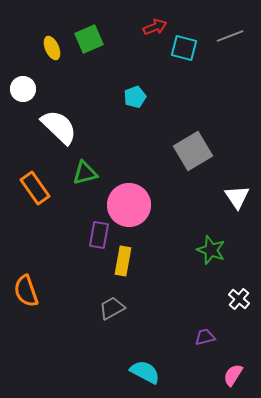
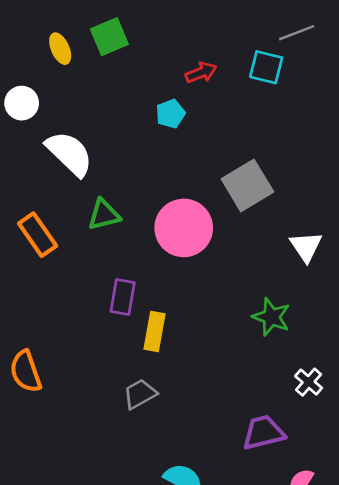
red arrow: (155, 27) -> (201, 73), moved
cyan square: (184, 48) -> (266, 67), moved
pink circle: (129, 205) -> (184, 228), moved
purple trapezoid: (205, 337) -> (263, 433), size x1.6

